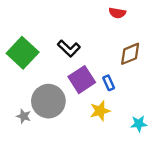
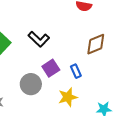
purple square: (82, 80) -> (51, 68), size x0.7
gray circle: (48, 101) -> (31, 84), moved, size x0.7

